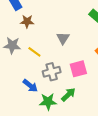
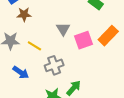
pink square: (78, 69) -> (84, 40), moved
blue arrow: (30, 86) -> (21, 72), moved

